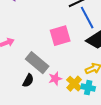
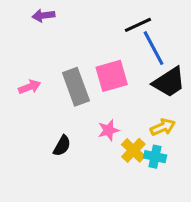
gray rectangle: (37, 63) -> (76, 87), moved, turned 30
pink star: (55, 79) -> (109, 130), moved

